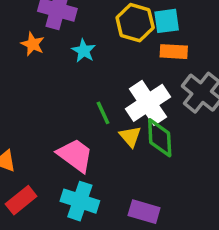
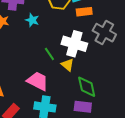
white cross: (148, 103) -> (74, 44), turned -30
green diamond: (160, 138) -> (87, 87), moved

